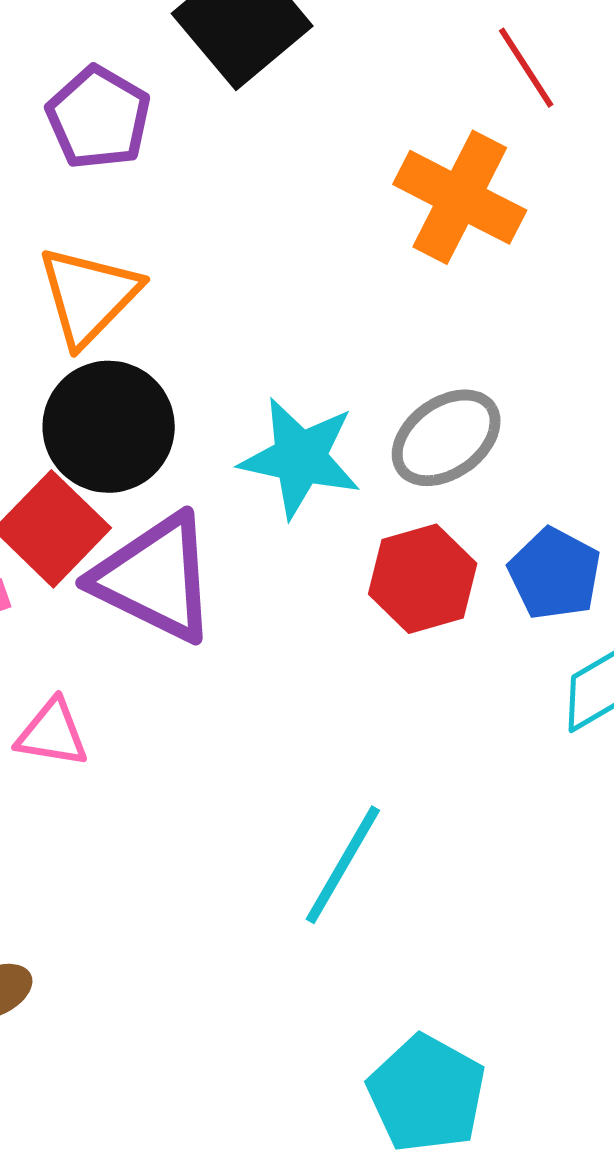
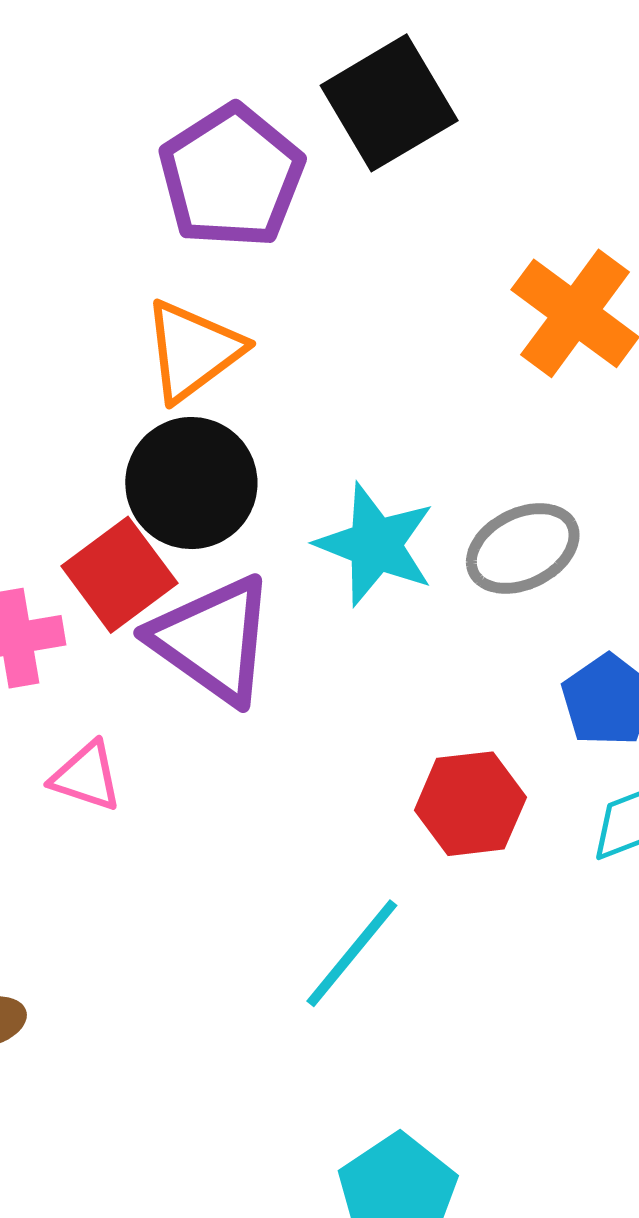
purple pentagon: (99, 118) -> (231, 176), size x1.4
red hexagon: (423, 579) -> (470, 804), moved

